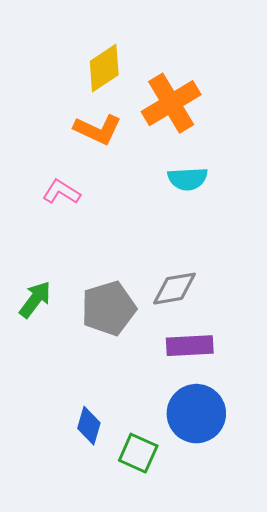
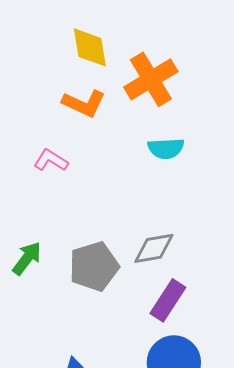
yellow diamond: (104, 68) -> (90, 47), turned -66
purple rectangle: (190, 346) -> (168, 300), turned -54

